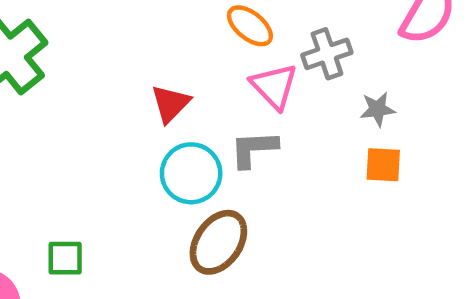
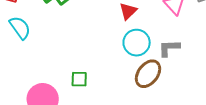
gray L-shape: (254, 149) -> (169, 48), moved

